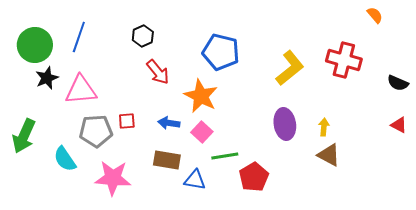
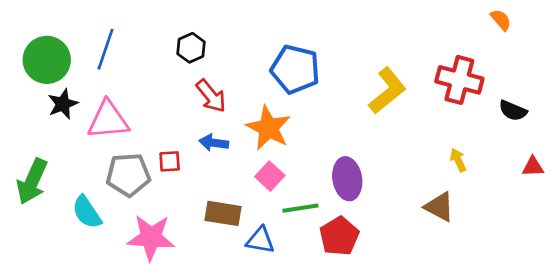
black semicircle: (398, 83) -> (513, 111), moved
blue arrow: (169, 123) -> (214, 143), moved
purple ellipse: (285, 124) -> (347, 179), moved
red triangle: (399, 125) -> (533, 167), turned -30
yellow arrow: (324, 127) -> (458, 160), moved, turned -30

